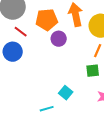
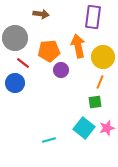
cyan square: (66, 93) -> (84, 128), moved, size x1.5

